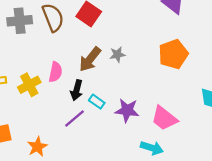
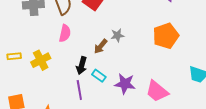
brown arrow: (90, 59) -> (101, 46), moved, size x0.7
pink semicircle: (56, 72) -> (65, 33), moved
purple line: (74, 118) -> (79, 90), turned -60

